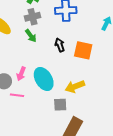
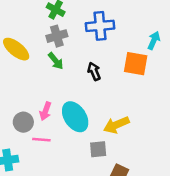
orange square: (83, 50) -> (136, 64), moved

